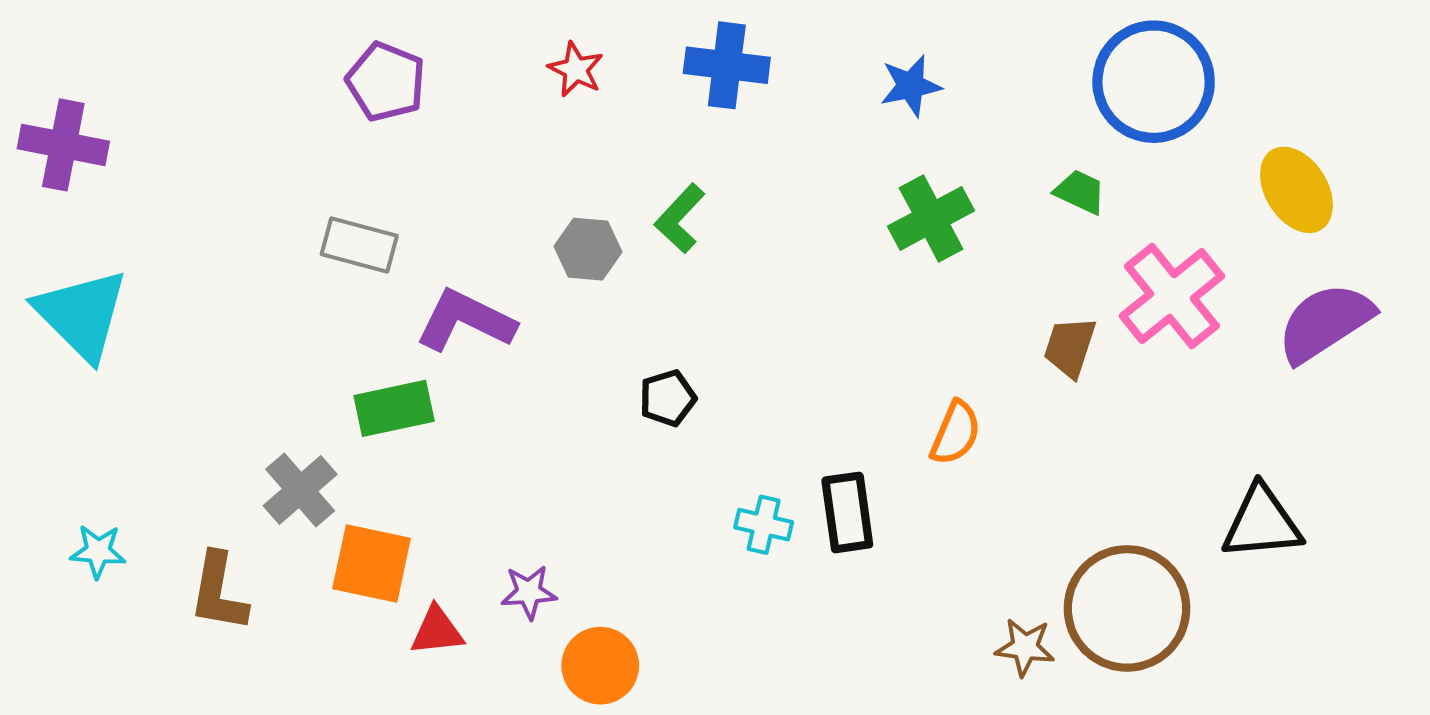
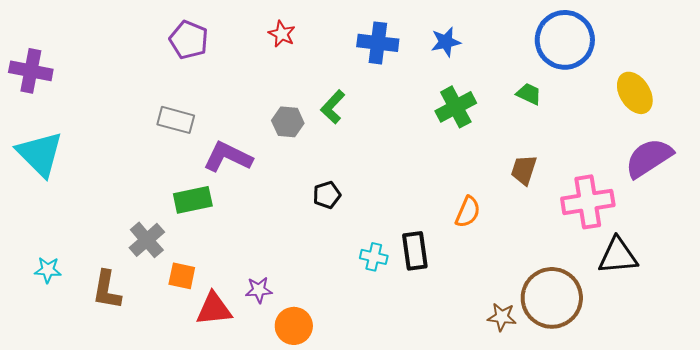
blue cross: (727, 65) -> (378, 43), moved
pink cross: (1172, 296) -> (588, 202), moved, turned 30
orange square: (372, 564) -> (182, 276), size x0.7
red triangle: (437, 631) -> (214, 309), size x1.4

